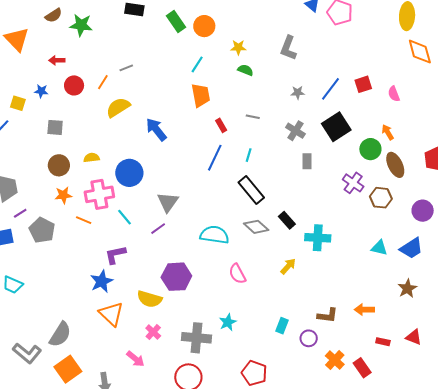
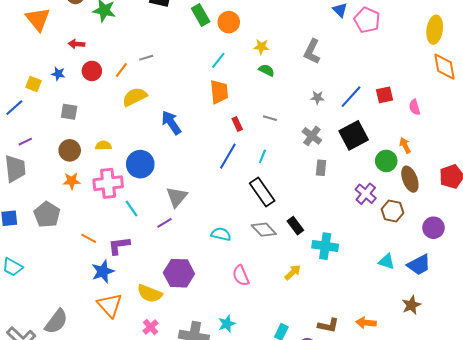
purple line: (20, 213) -> (25, 142), moved
orange line: (84, 220) -> (89, 238), moved
cyan semicircle: (214, 235) -> (221, 234), size x0.7

